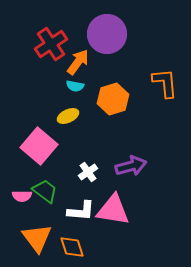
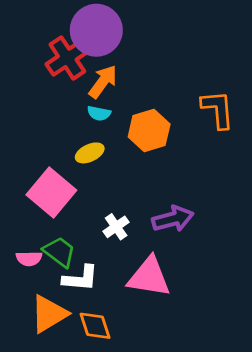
purple circle: (107, 34) -> (96, 30), moved
white L-shape: (81, 211) -> (80, 278), moved
orange triangle: (37, 238) -> (49, 314), turned 36

